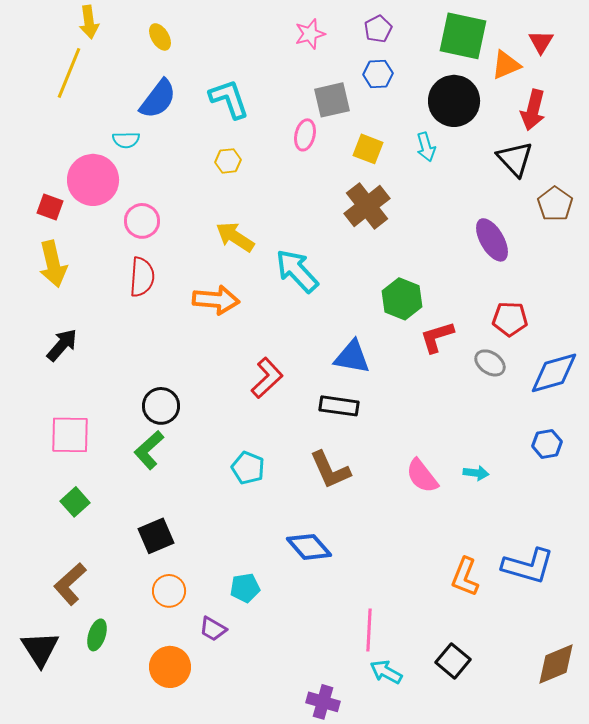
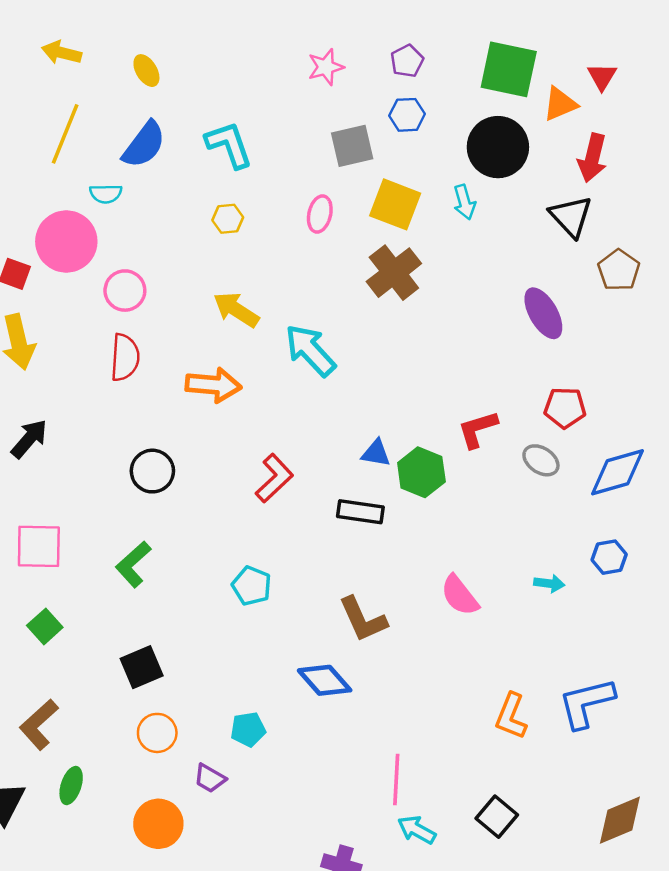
yellow arrow: (89, 22) -> (62, 53), turned 112
yellow line: (69, 73) -> (65, 134), moved
pink ellipse: (305, 135) -> (320, 214), moved
yellow square: (368, 149) -> (395, 204), size x1.4
green hexagon: (402, 299) -> (421, 472), moved
blue triangle: (352, 357) -> (376, 453), size x0.7
black circle: (161, 406) -> (152, 471), moved
brown L-shape: (330, 470) -> (363, 619), moved
cyan arrow: (476, 473) -> (549, 583), moved
blue L-shape: (528, 566) -> (586, 703), turned 150

